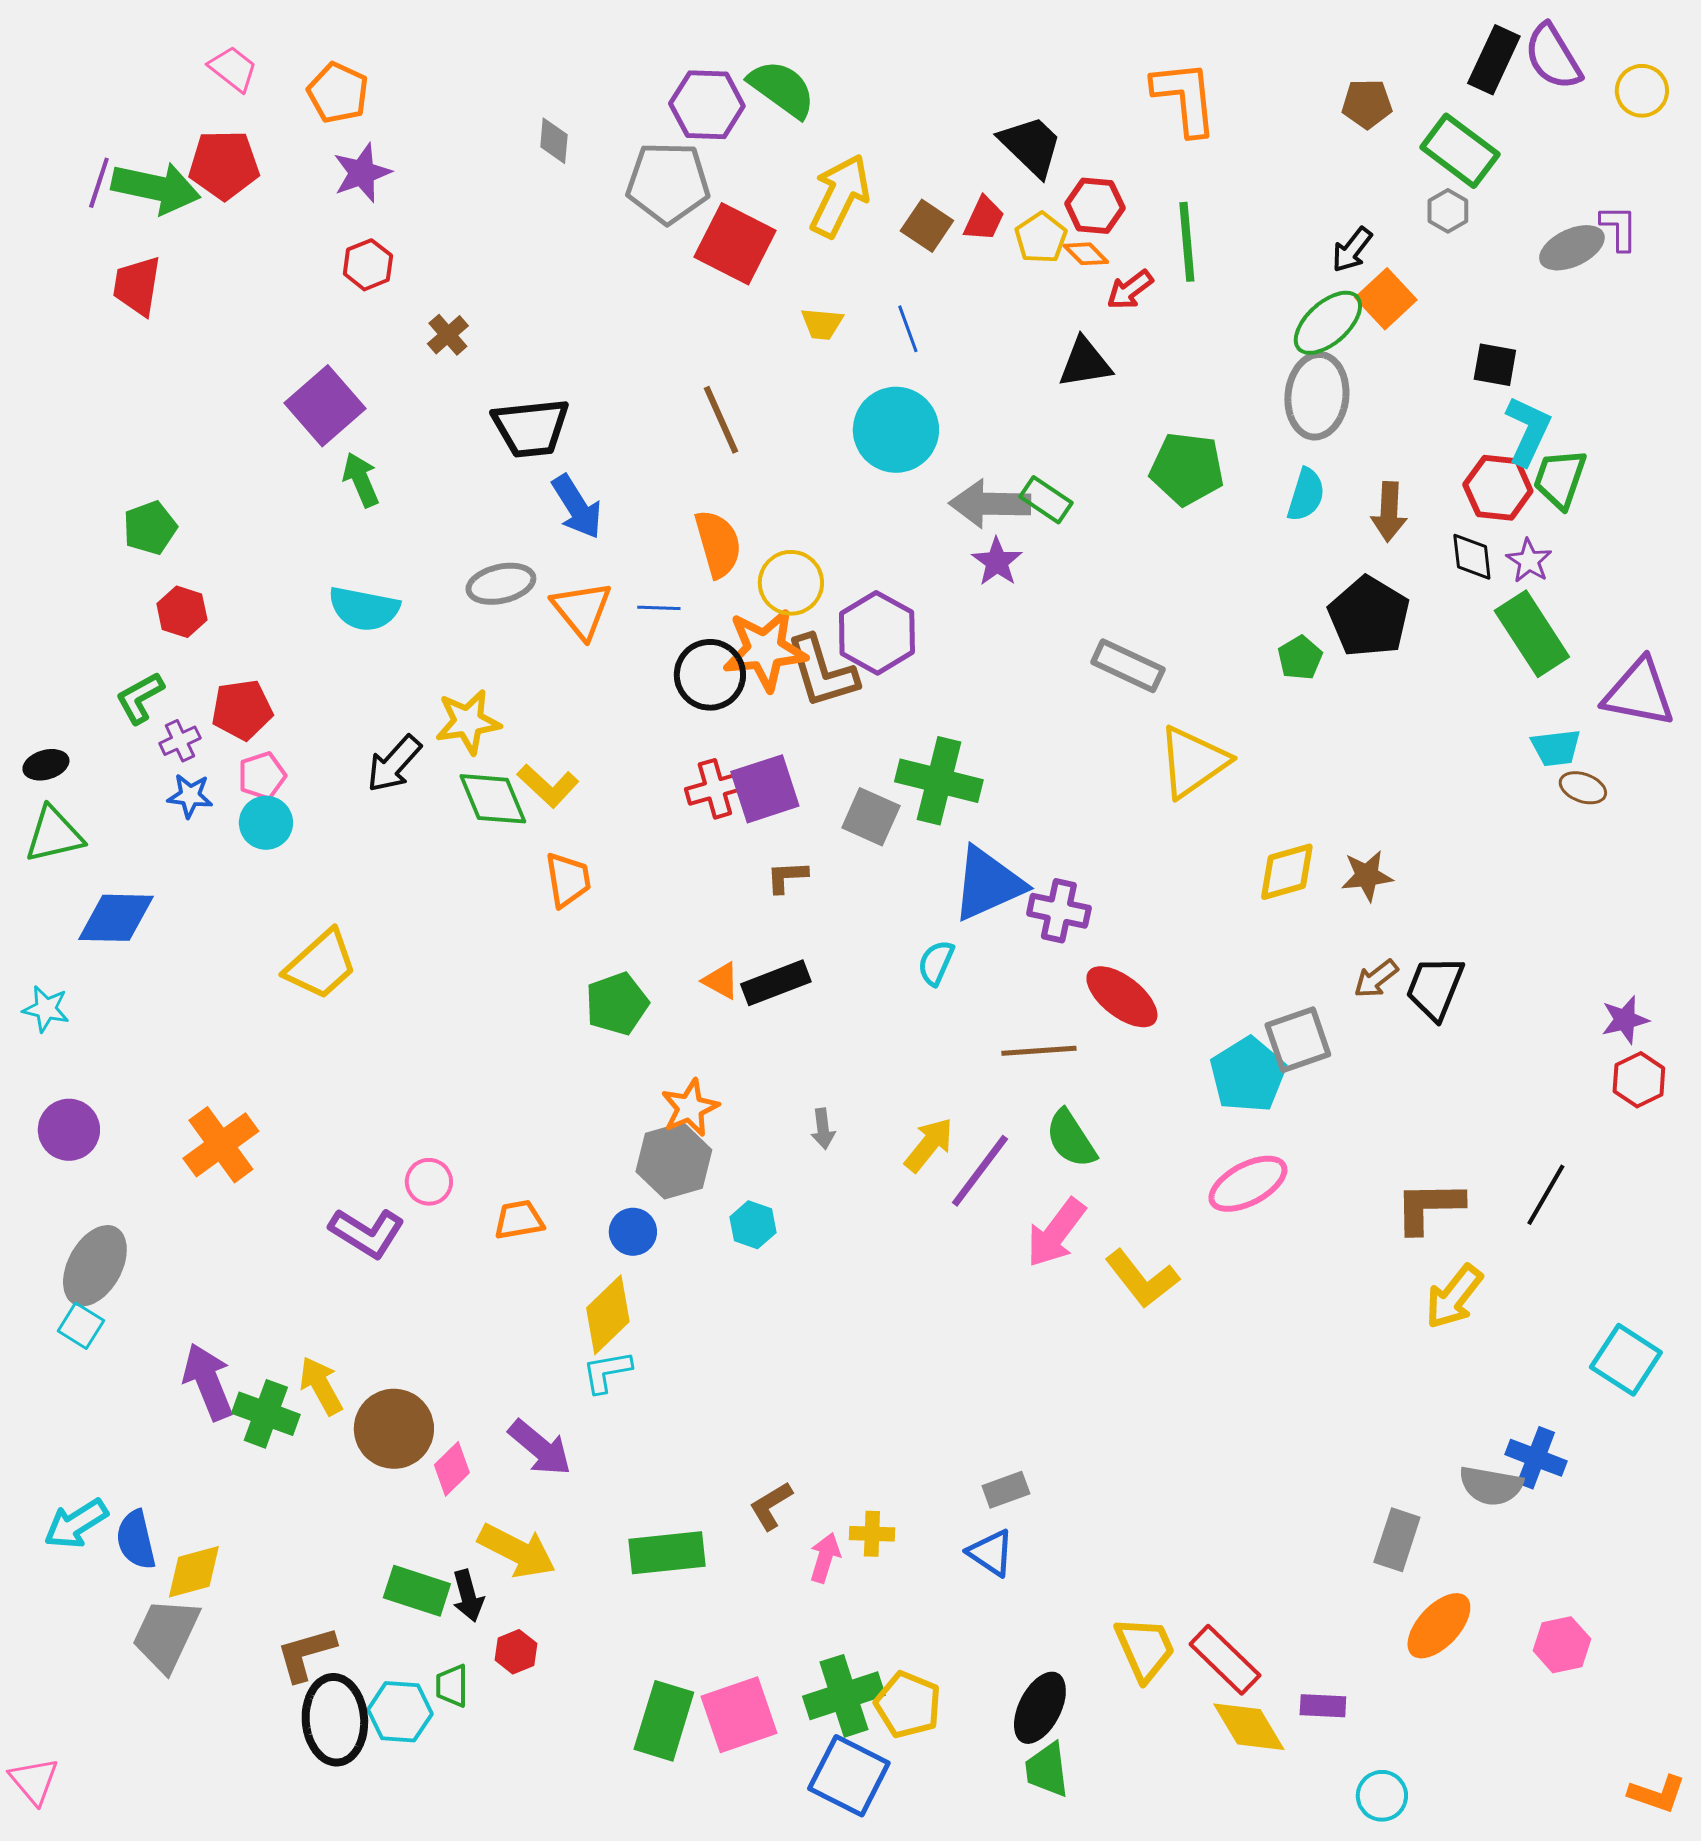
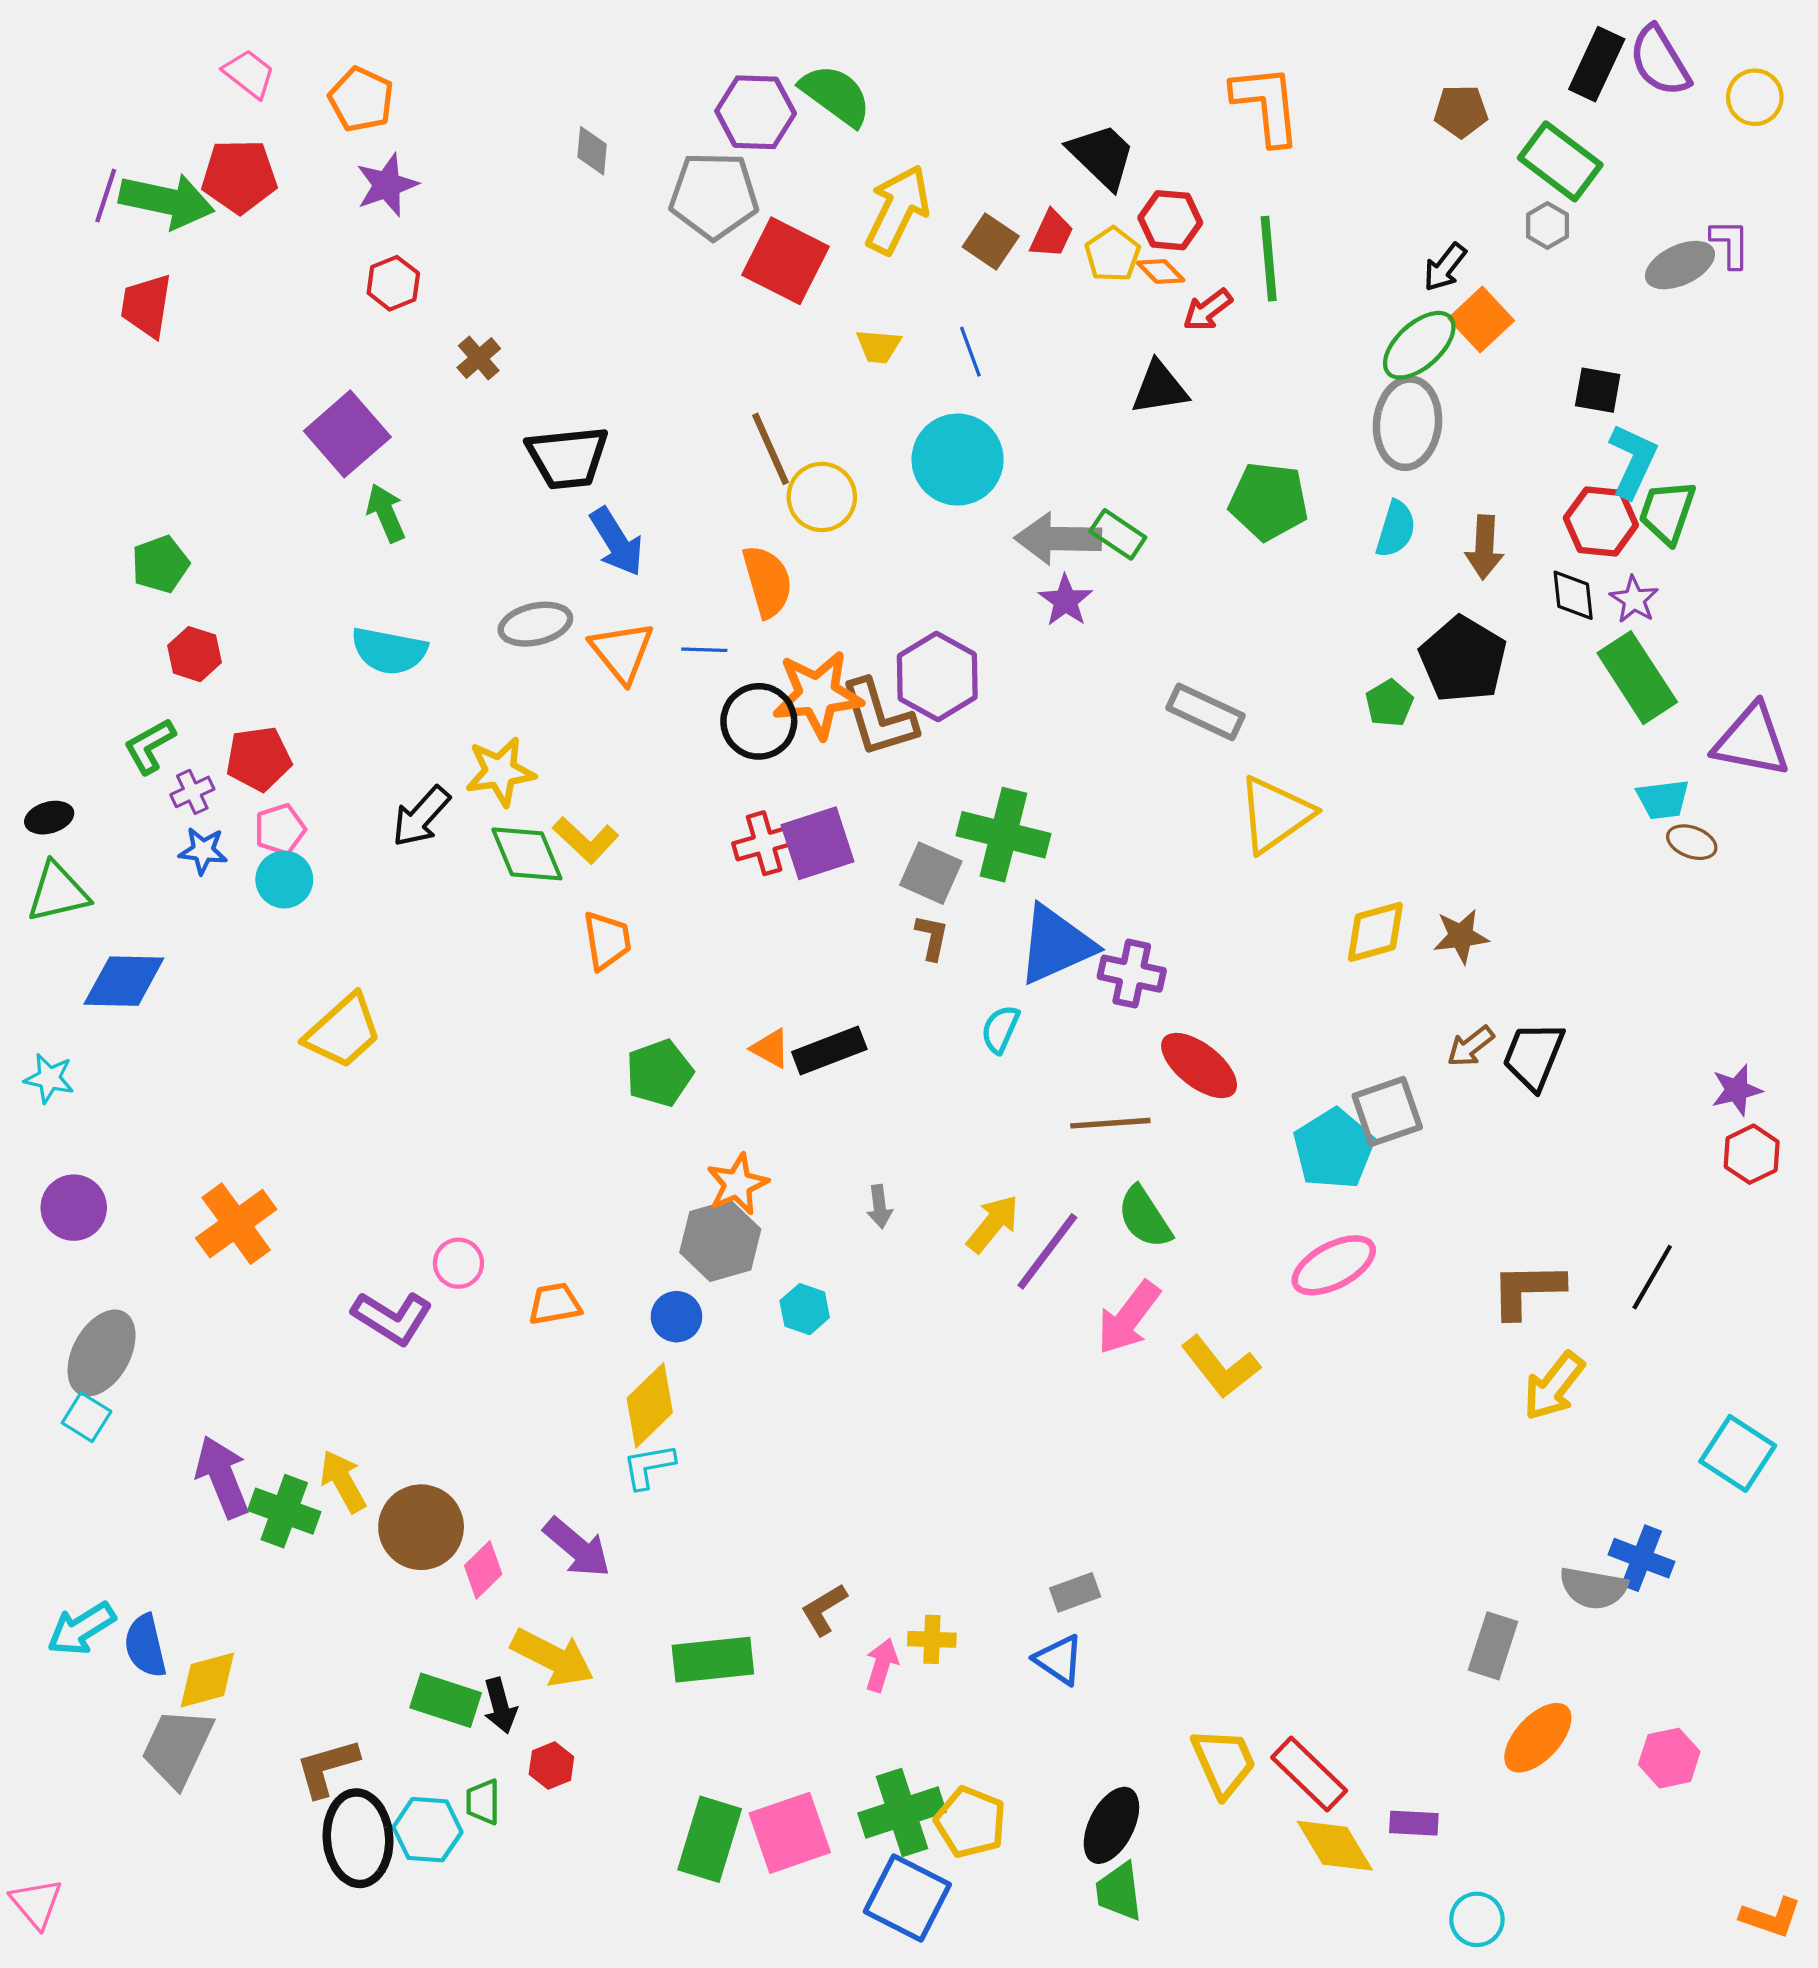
yellow circle: (791, 583) -> (822, 497), moved
brown L-shape: (787, 877) -> (932, 937), moved, turned 105

